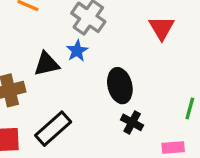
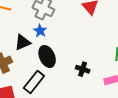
black ellipse: (120, 86) -> (47, 56), moved

